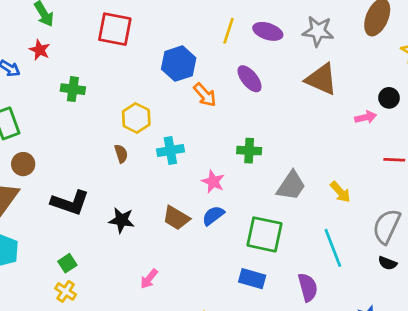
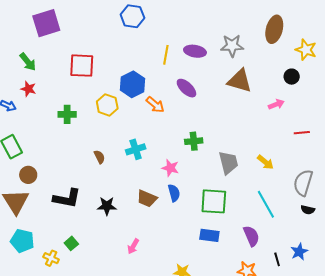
green cross: (73, 89) -> (67, 114), moved
black circle: (389, 98) -> (292, 77), moved
yellow hexagon: (136, 118) -> (107, 105), moved
gray trapezoid: (291, 186) -> (228, 163), turned -40
blue semicircle: (213, 216) -> (174, 193), turned 120
yellow cross: (66, 291) -> (51, 258), moved

